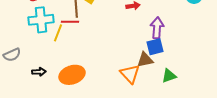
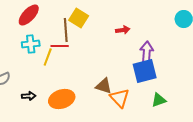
cyan cross: (41, 20) -> (31, 44), size x0.7
blue square: (155, 47) -> (145, 71), size x1.4
brown triangle: (145, 60) -> (104, 86), moved, turned 30

